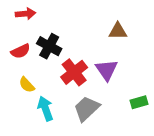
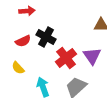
yellow semicircle: (27, 85) -> (18, 68), moved

